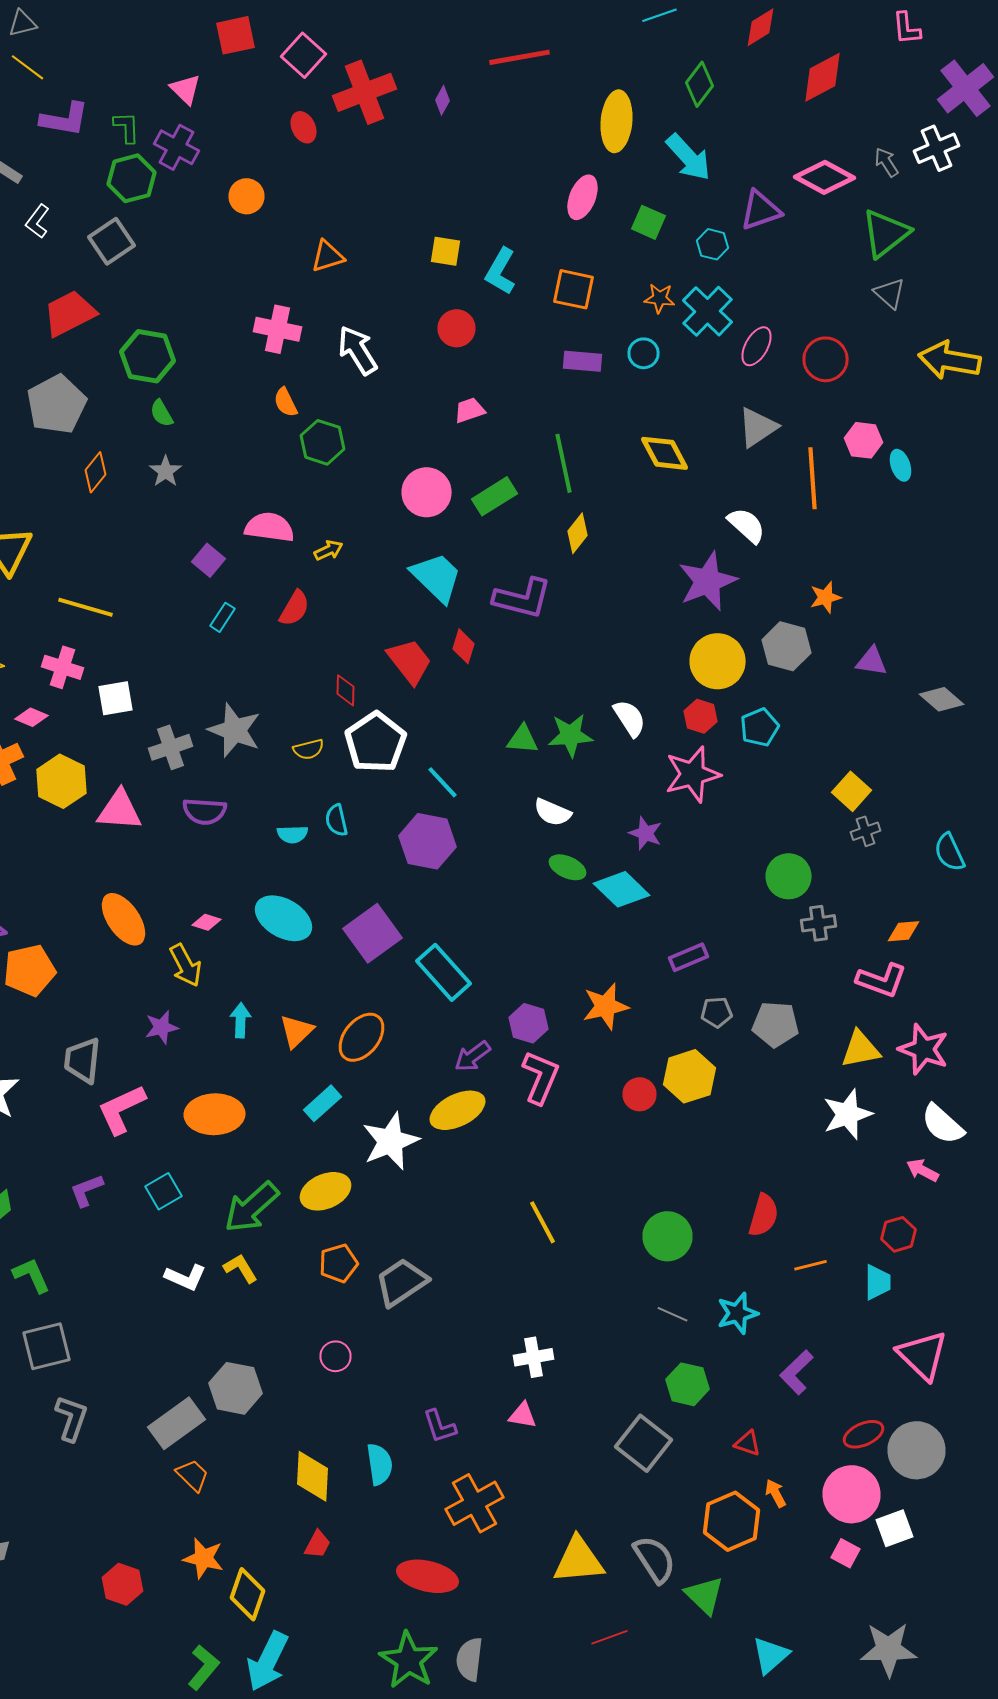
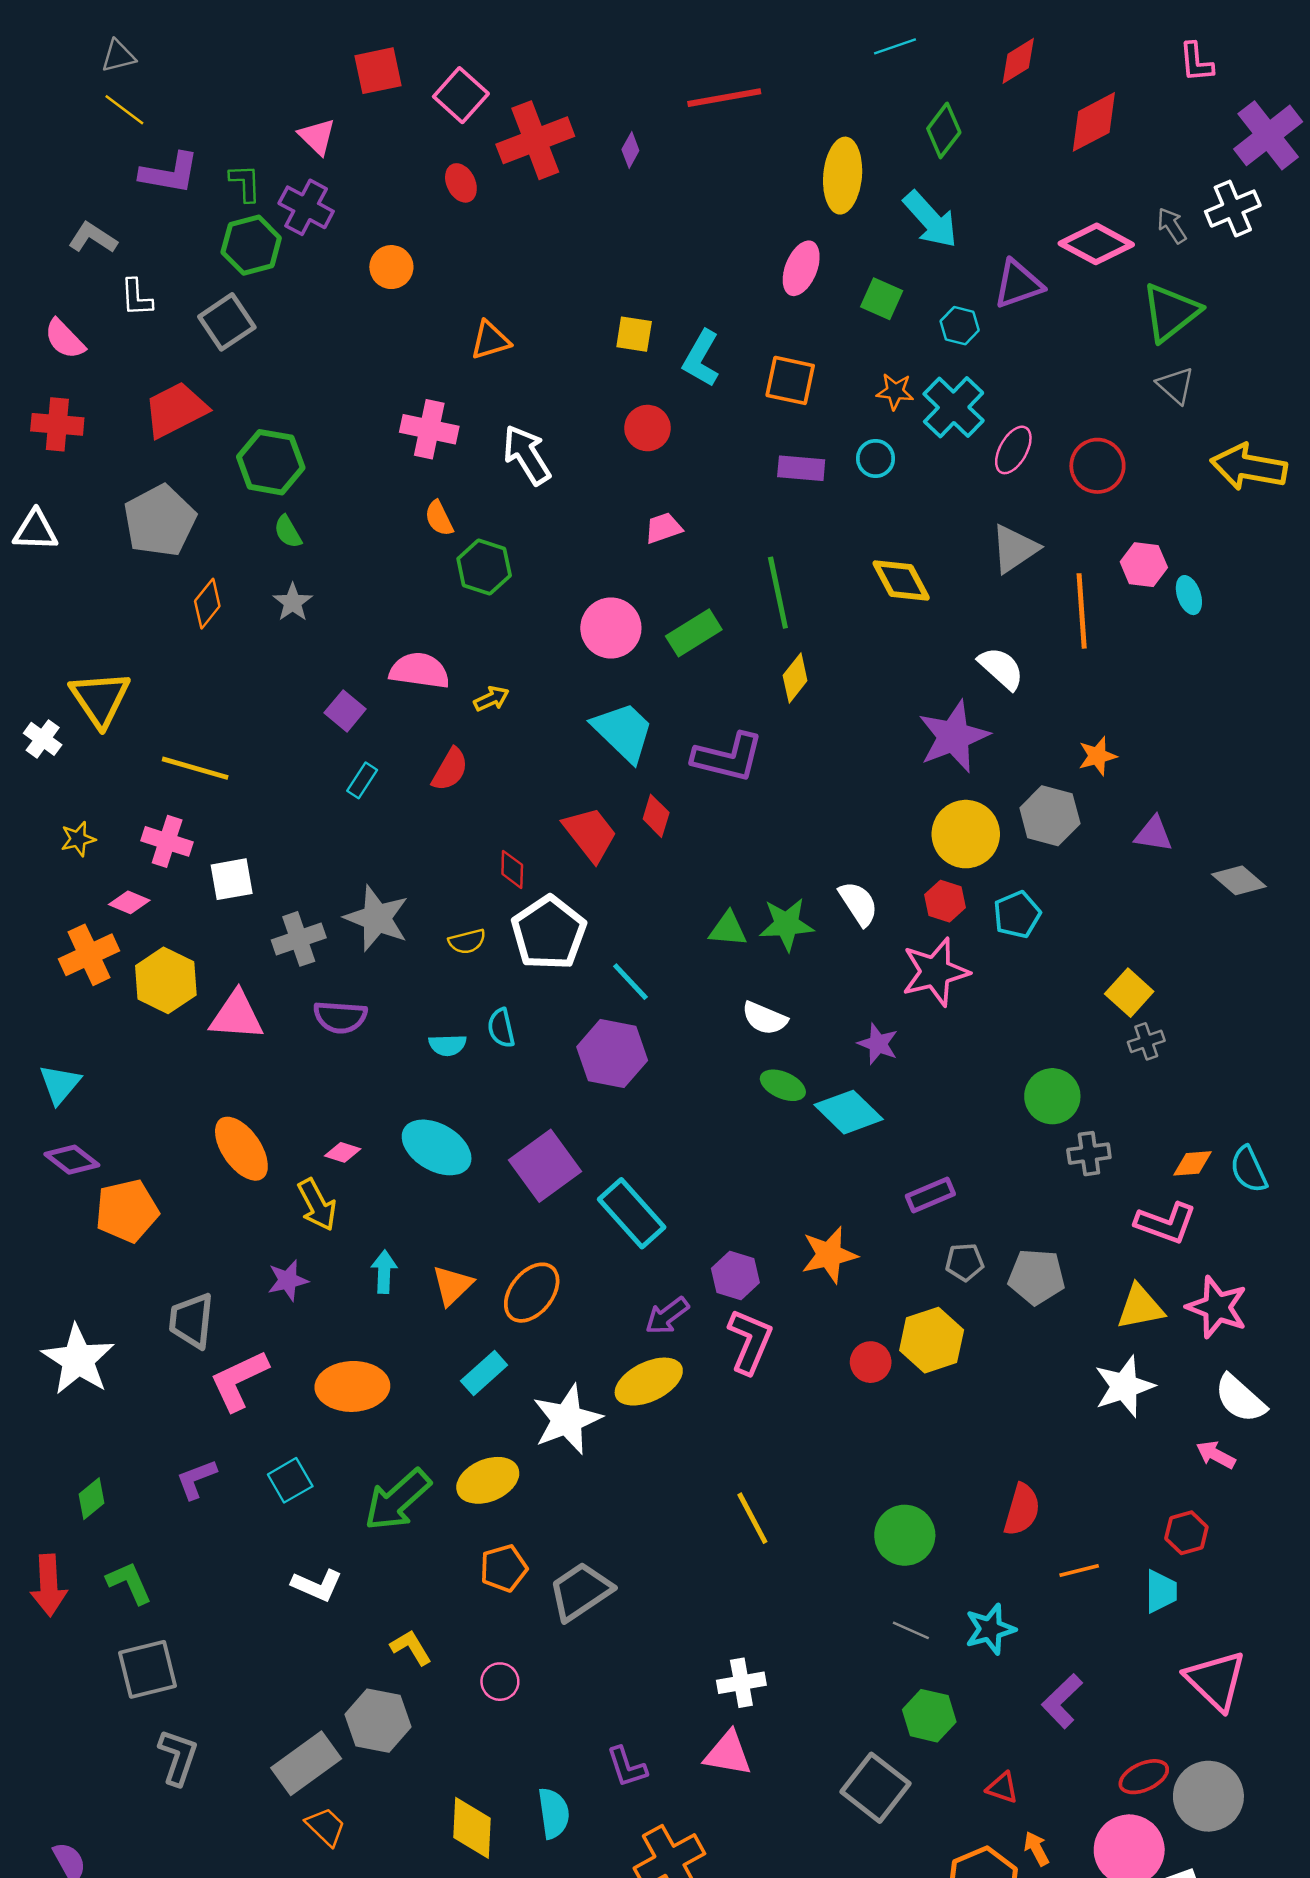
white L-shape: (38, 221) -> (137, 298), turned -40
cyan semicircle: (950, 852) -> (1249, 1169), moved
yellow L-shape: (240, 1268) -> (411, 1647), moved
pink triangle: (522, 1415) -> (728, 1753), size x1.4

